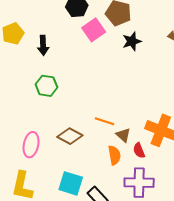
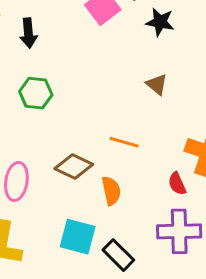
black star: (132, 41) -> (160, 22), turned 30
brown triangle: (123, 135) -> (157, 84), moved
orange semicircle: (114, 155) -> (111, 191), moved

